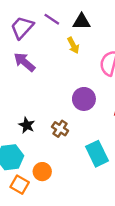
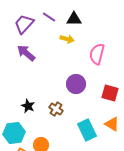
yellow arrow: (73, 45) -> (67, 39), turned -48

